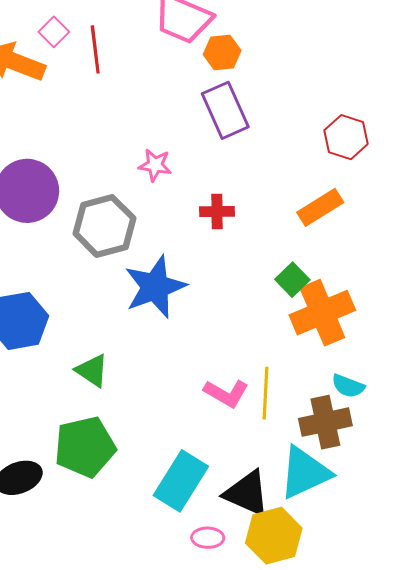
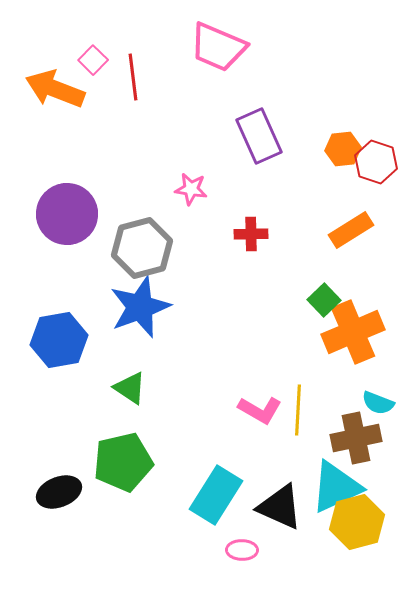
orange hexagon: (222, 53) -> (343, 149), moved
blue star: (155, 287) -> (140, 307), moved
yellow hexagon: (274, 536) -> (357, 522), moved

